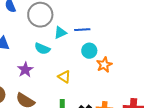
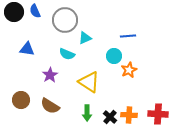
blue line: (82, 30) -> (128, 36), moved
yellow triangle: (64, 77) -> (89, 82), size x1.6

